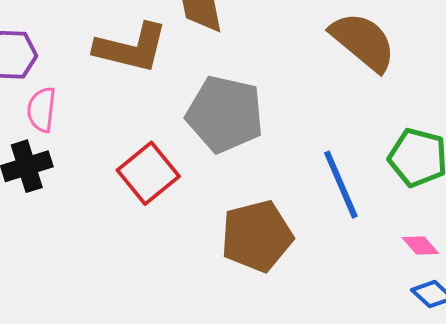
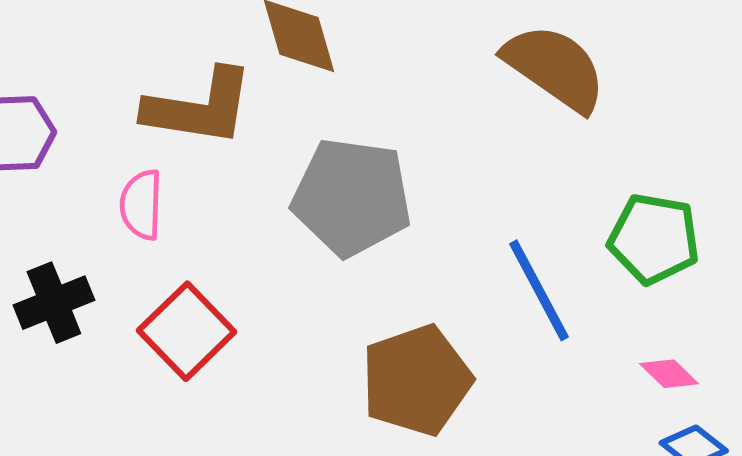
pink semicircle: (42, 110) -> (141, 205), moved
red square: (148, 173) -> (187, 331), moved

